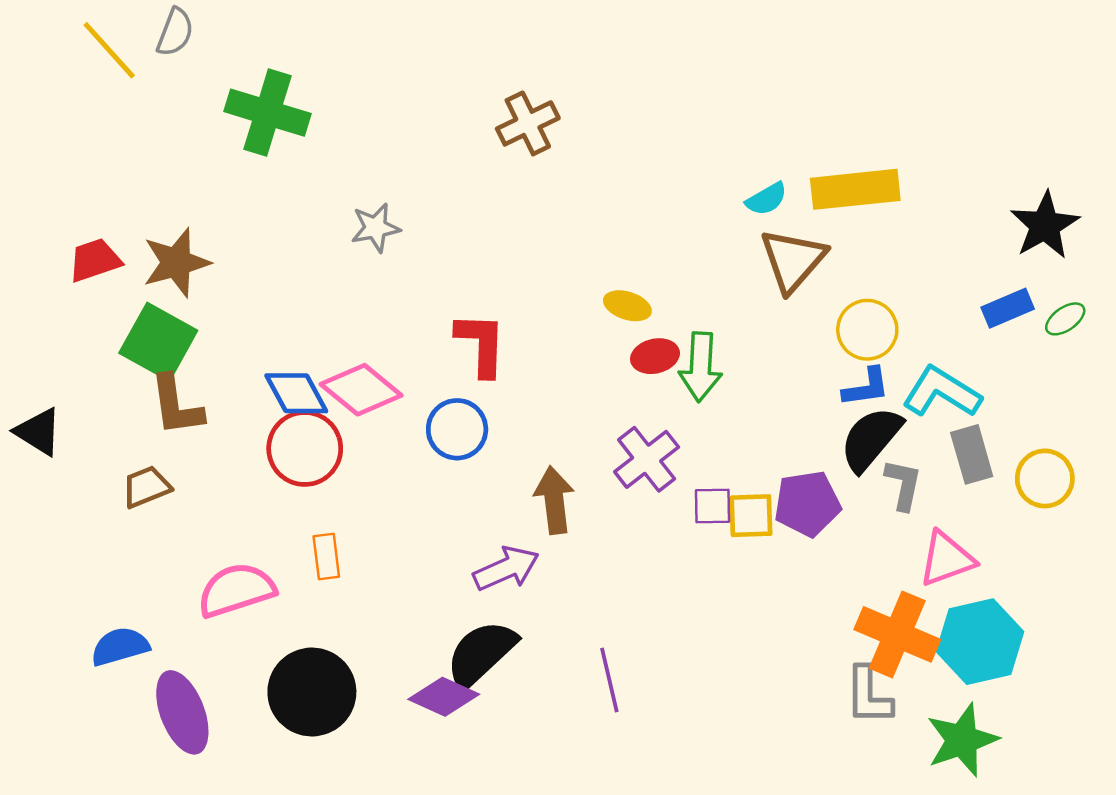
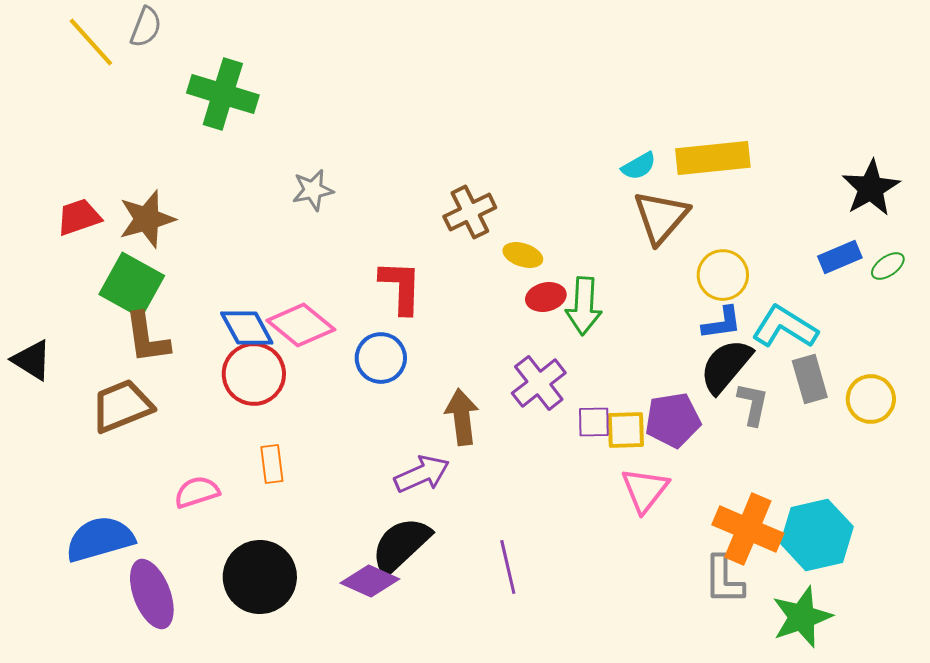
brown cross: (528, 123) -> (470, 212), moved
brown trapezoid: (146, 487) -> (122, 406), size x1.5
pink triangle: (946, 559) -> (645, 490), moved, turned -32
pink semicircle: (236, 590) -> (197, 492), size x0.7
blue semicircle: (120, 646) -> (100, 539), size x1.4

